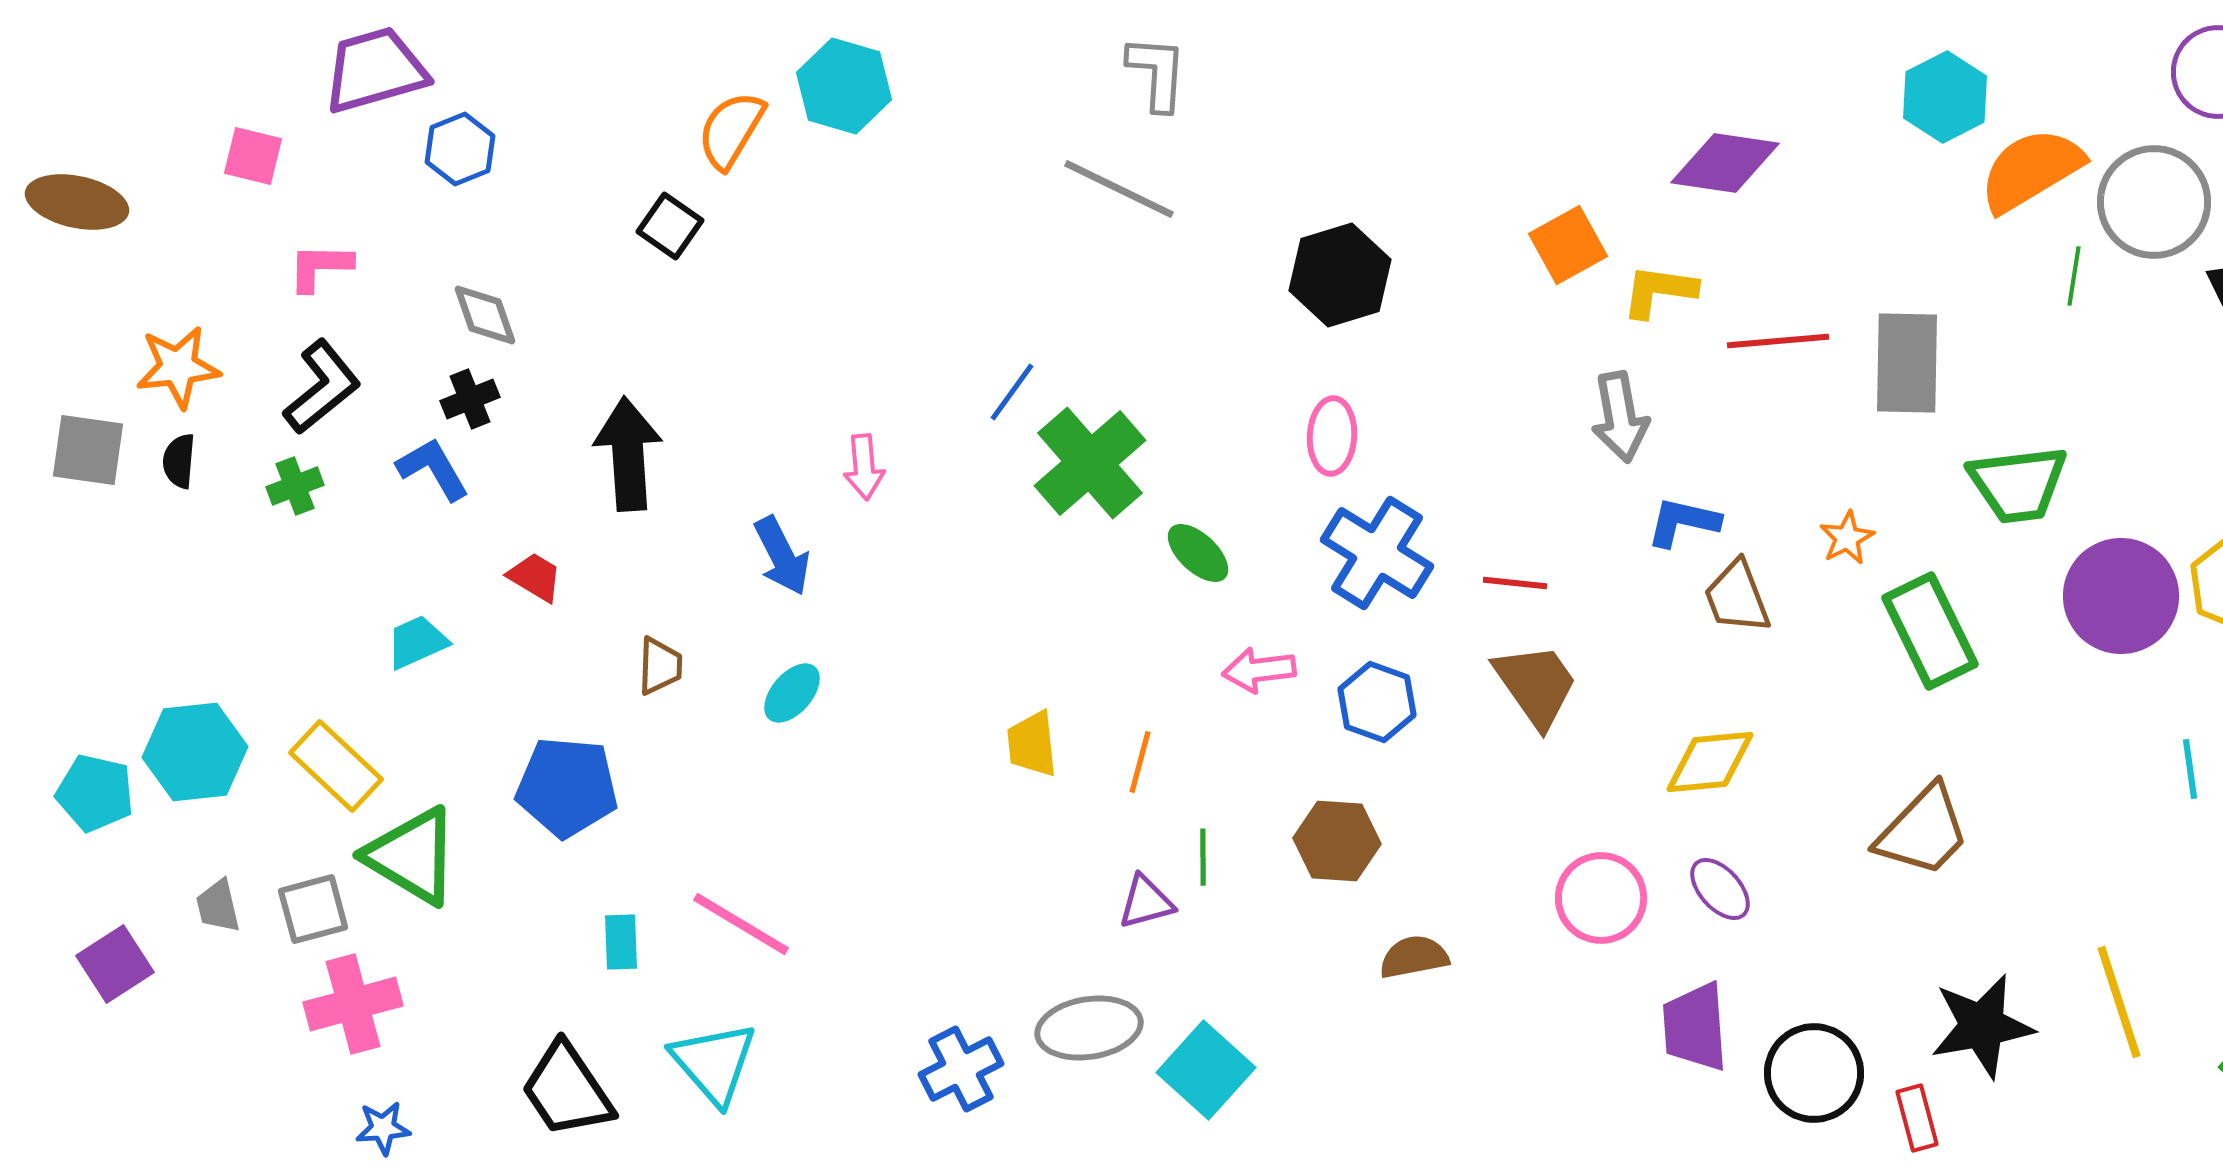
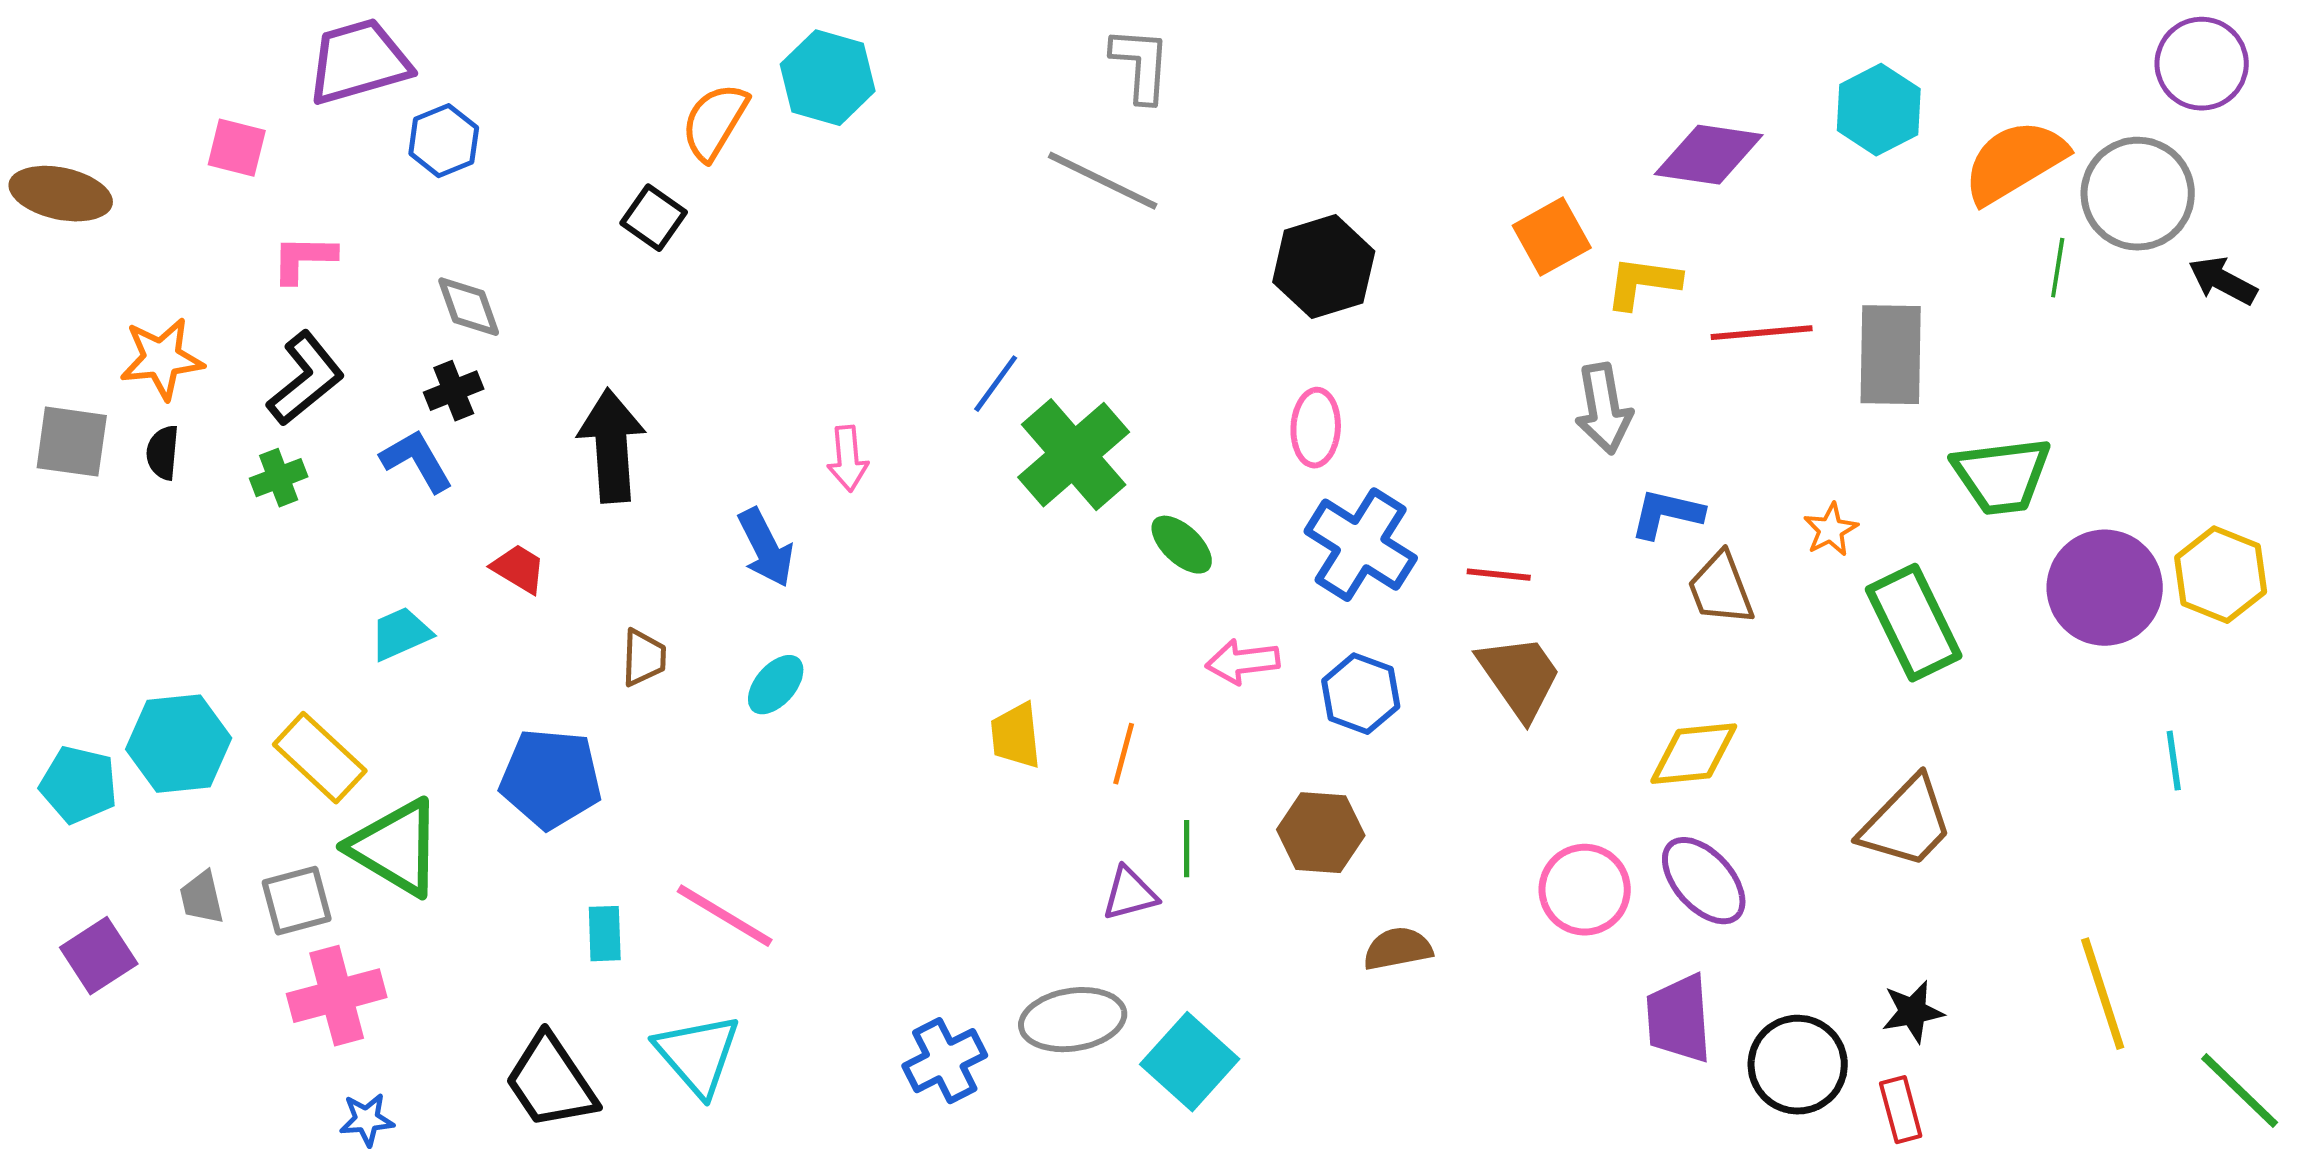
cyan hexagon: (1945, 97) -> (1879, 110), moved
purple ellipse: (1720, 889) -> (1704, 881), size x1.4
black star: (1982, 1026) -> (1913, 1012), moved, size x0.6

